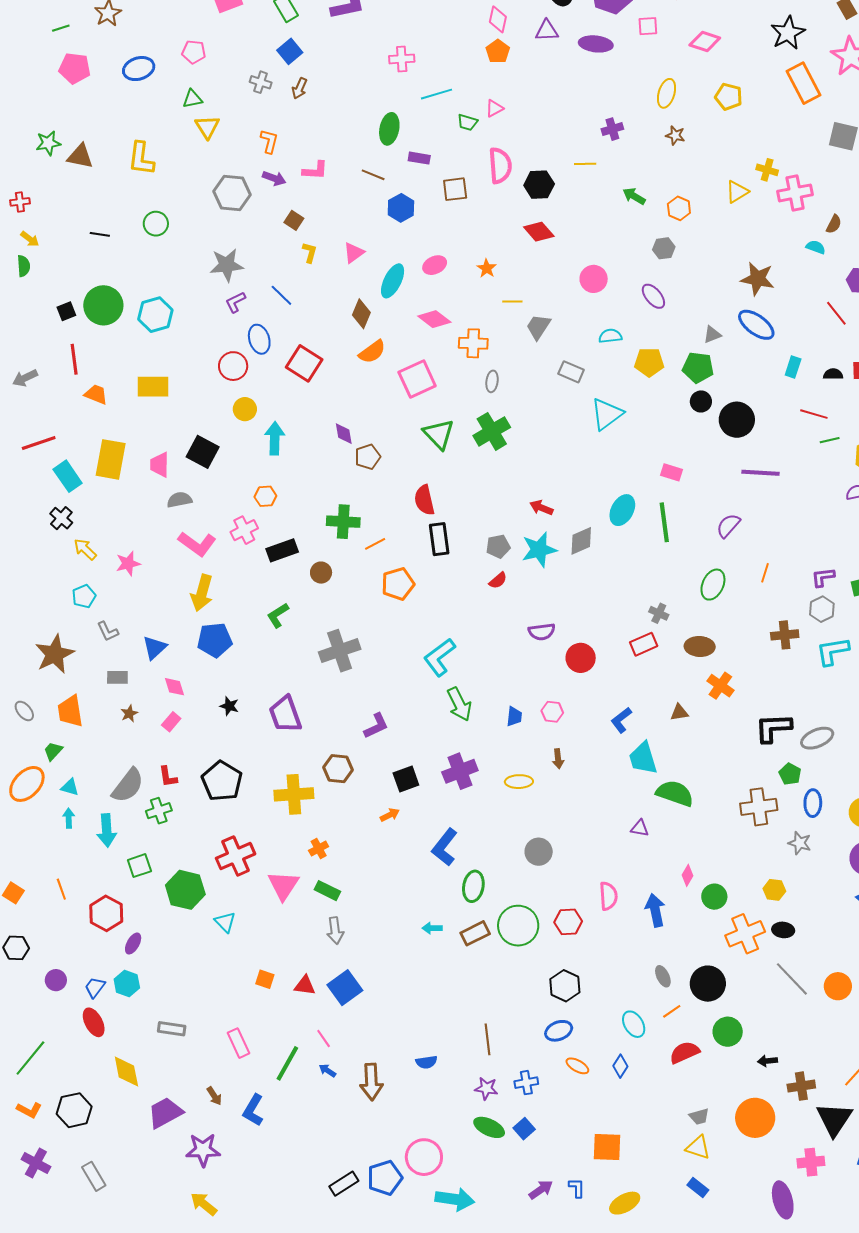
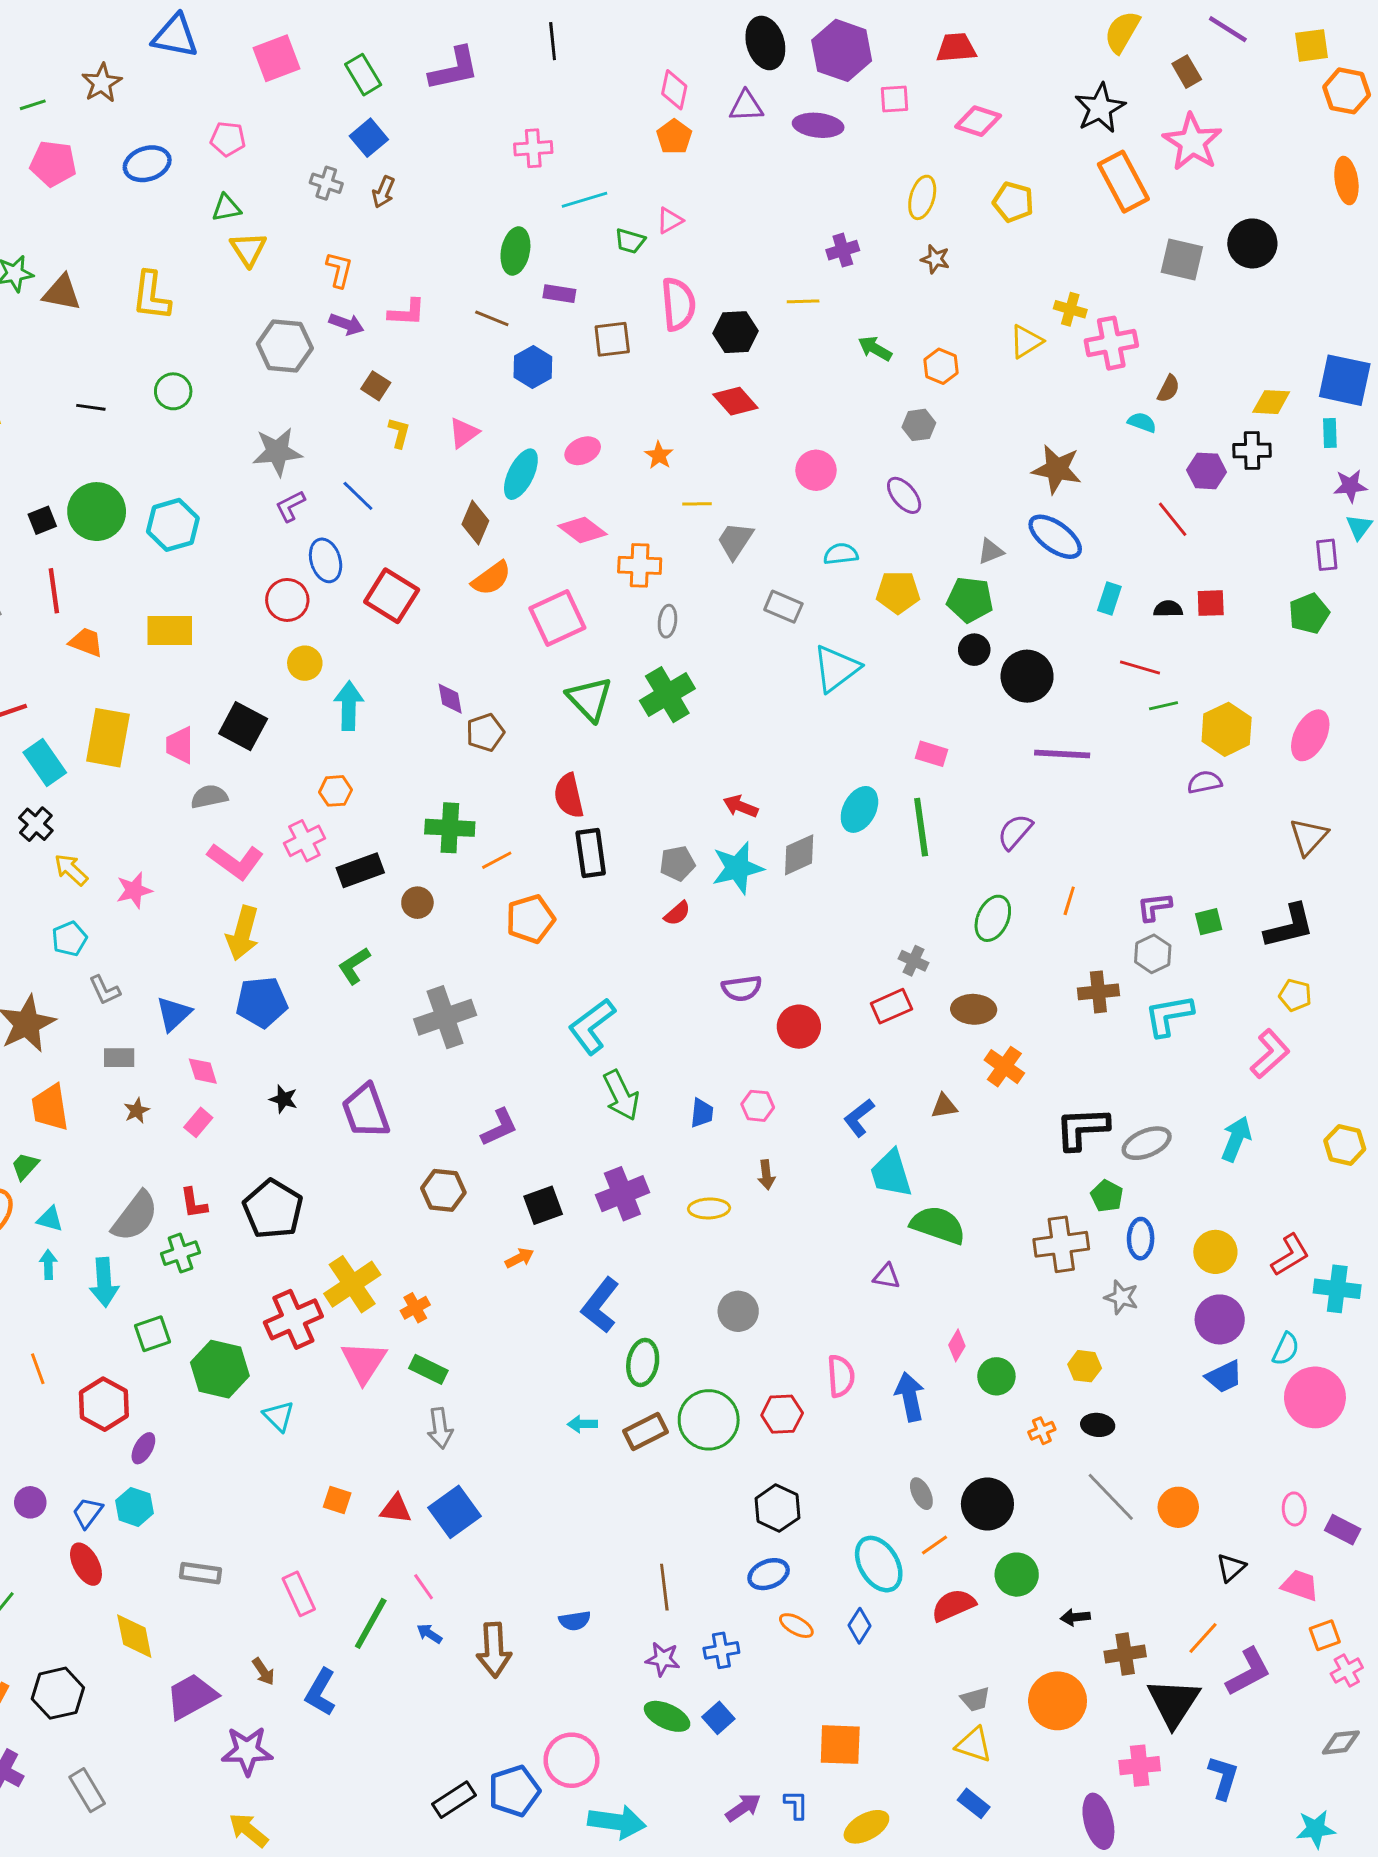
yellow cross: (294, 794) -> (352, 1284), moved, turned -30
orange cross: (745, 934) -> (1042, 1431), size x0.5
cyan ellipse: (634, 1024) -> (879, 1564), size x1.4

